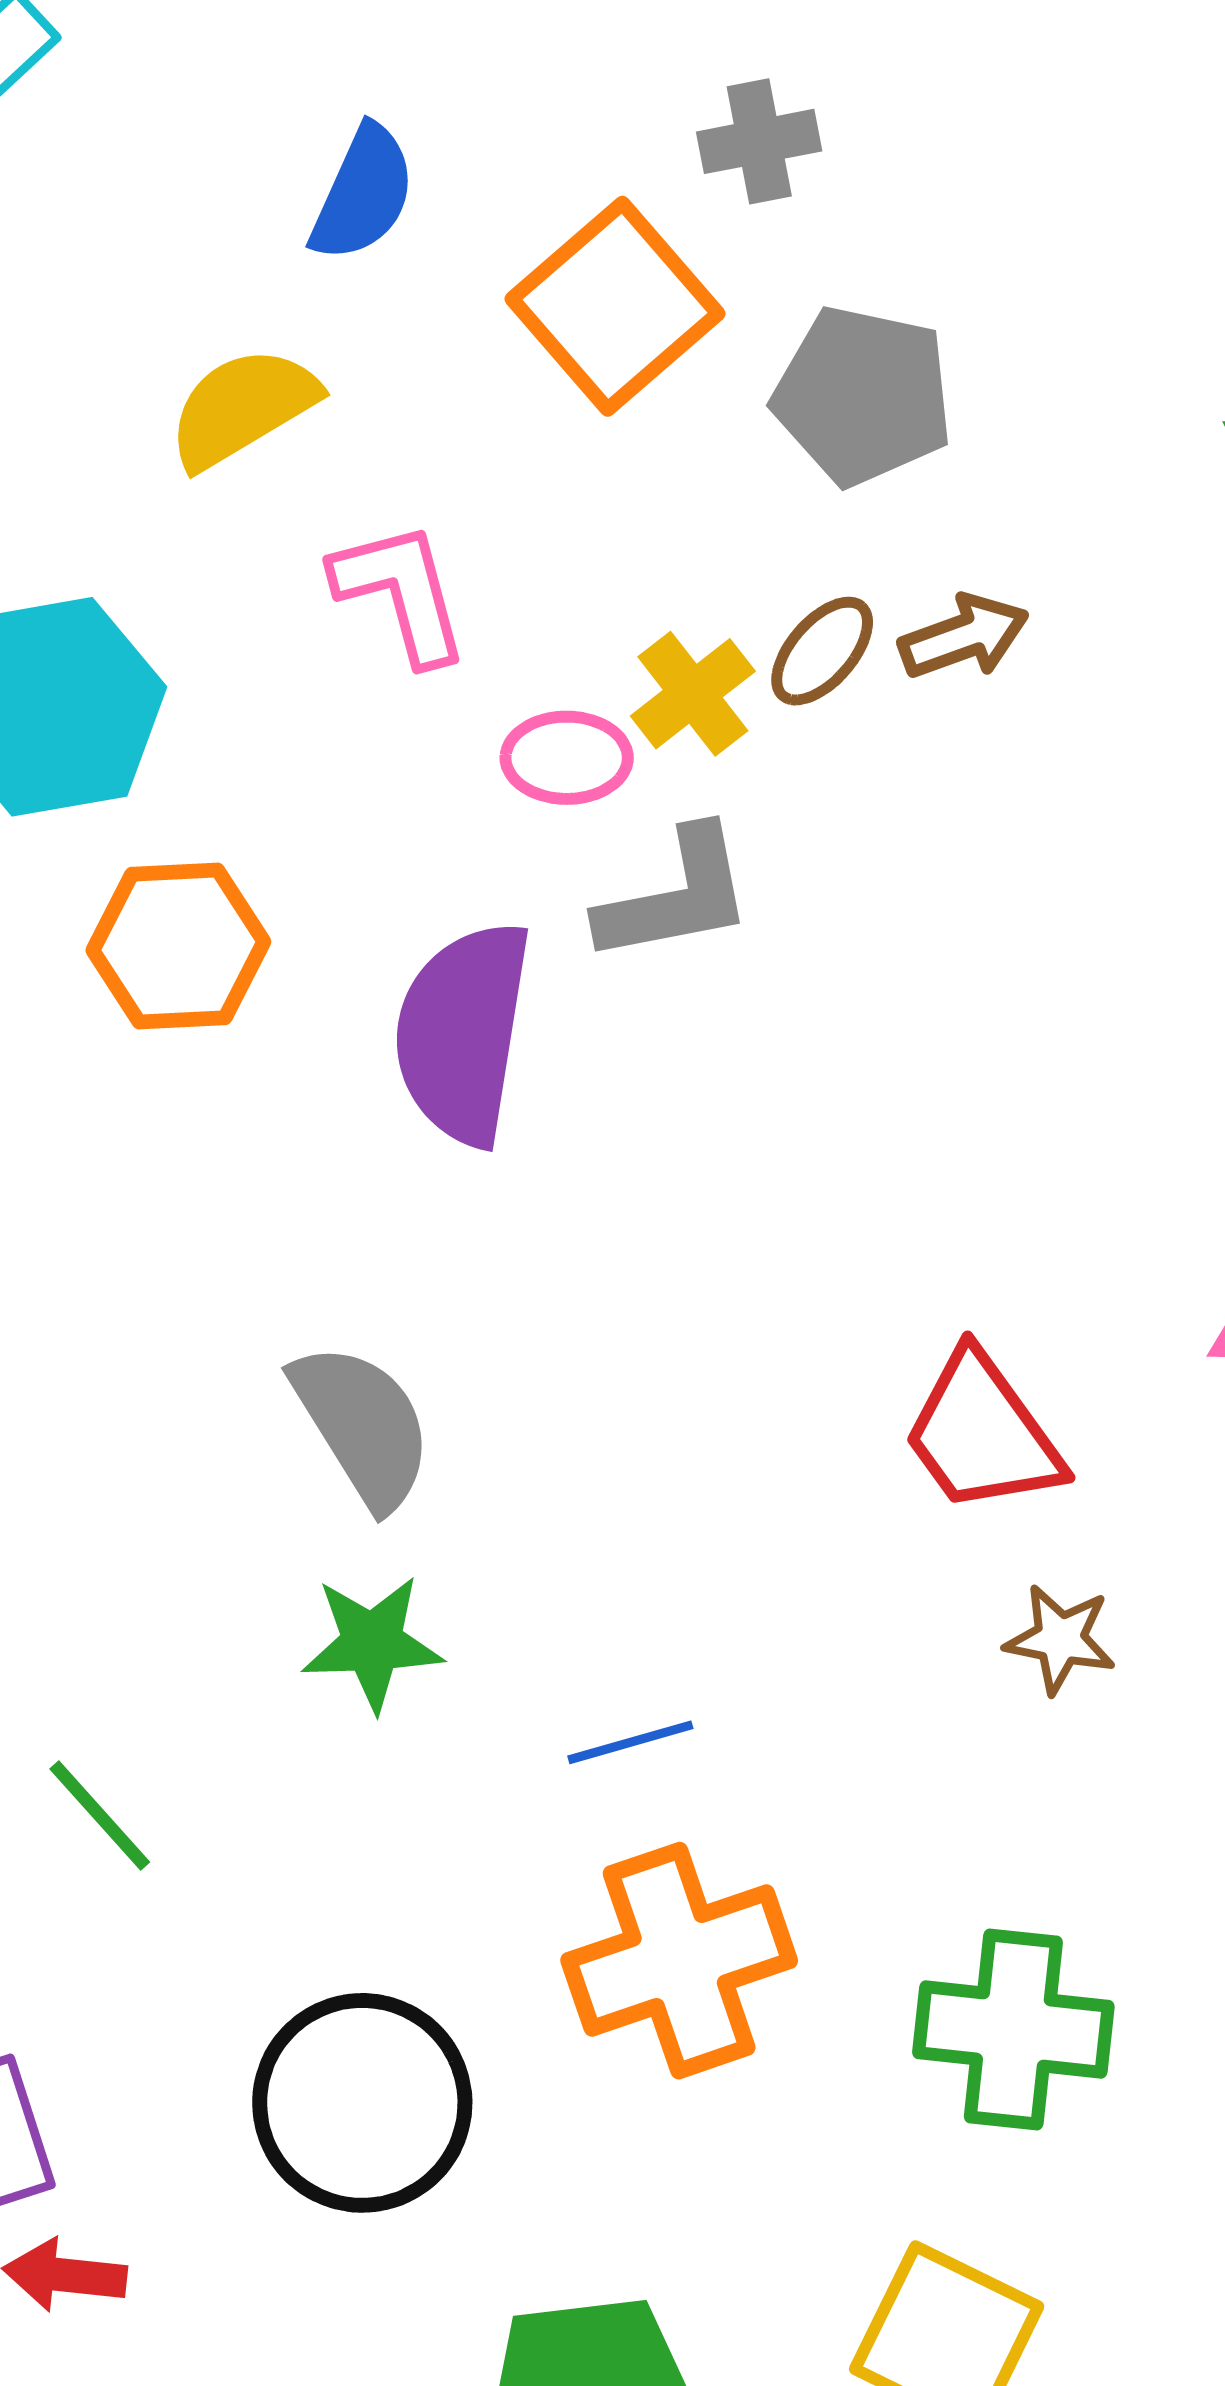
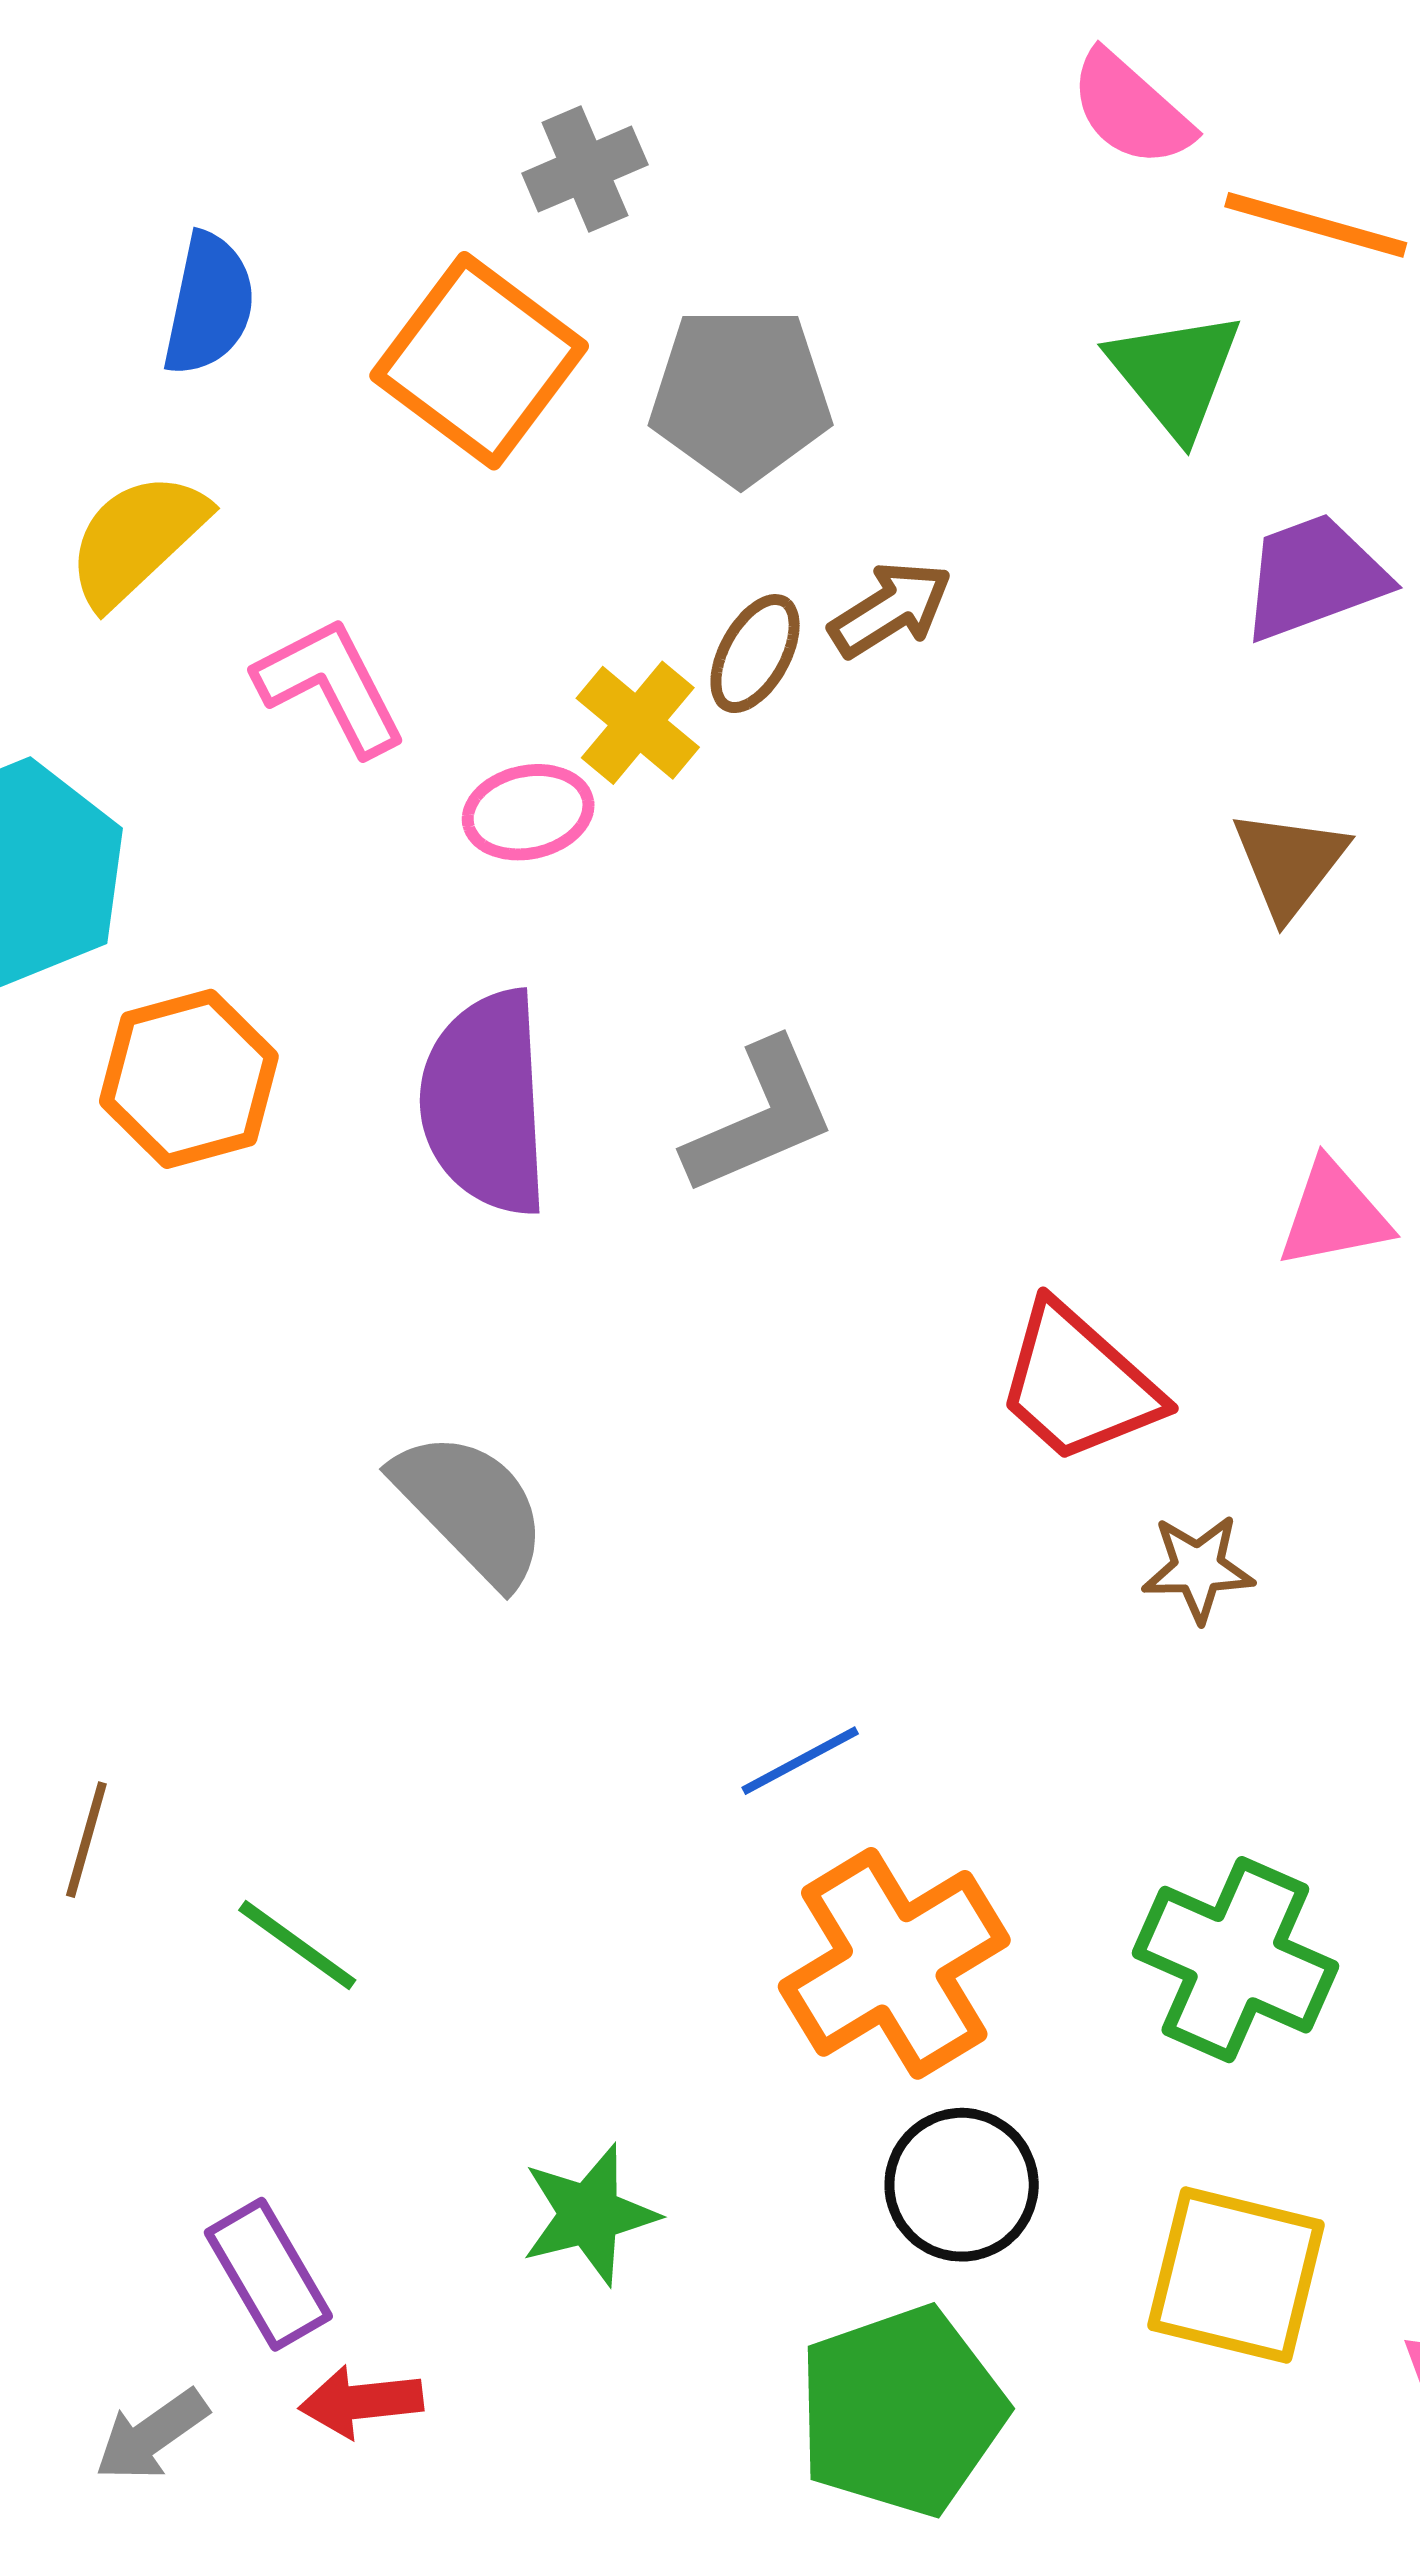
gray L-shape: (676, 896) -> (760, 1118), moved
green star: (372, 1643) -> (589, 2215), moved
green cross: (1013, 2029) -> (1235, 1960), turned 30
black circle: (362, 2103) -> (962, 2185), moved, size x0.7

